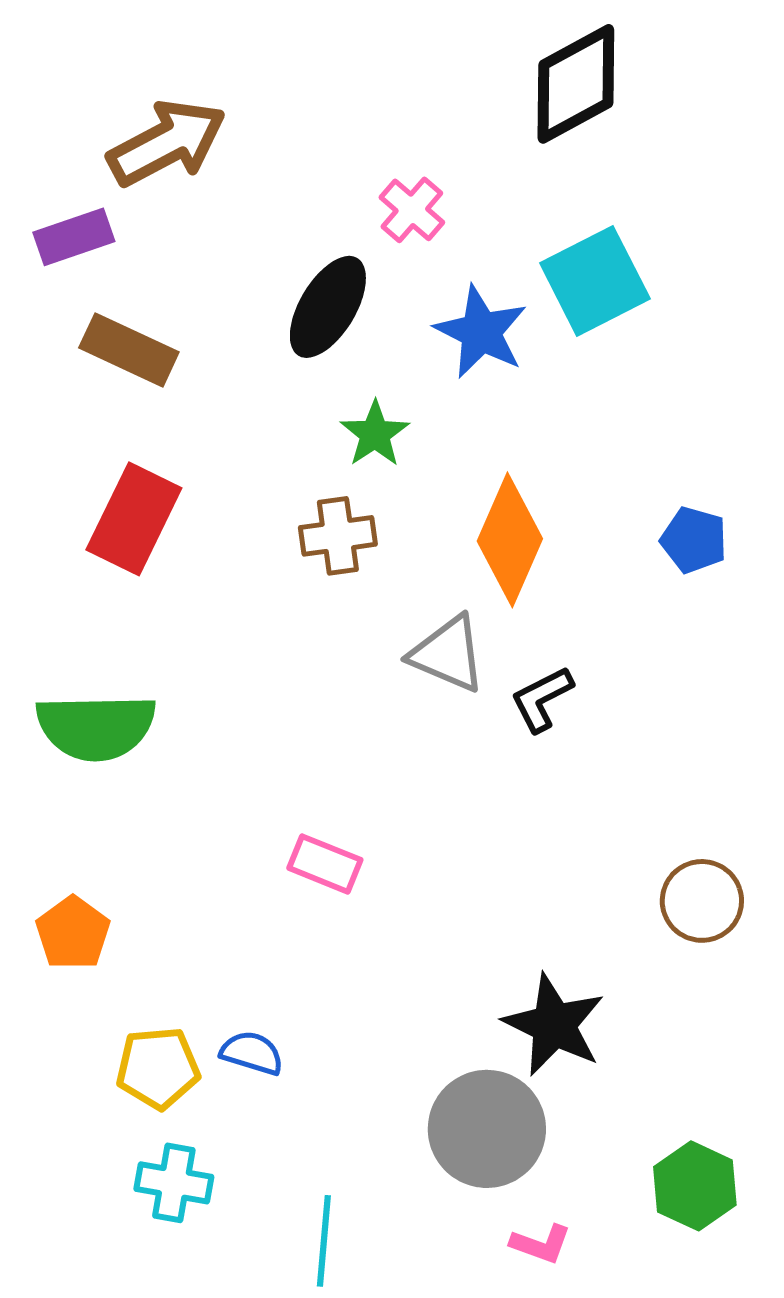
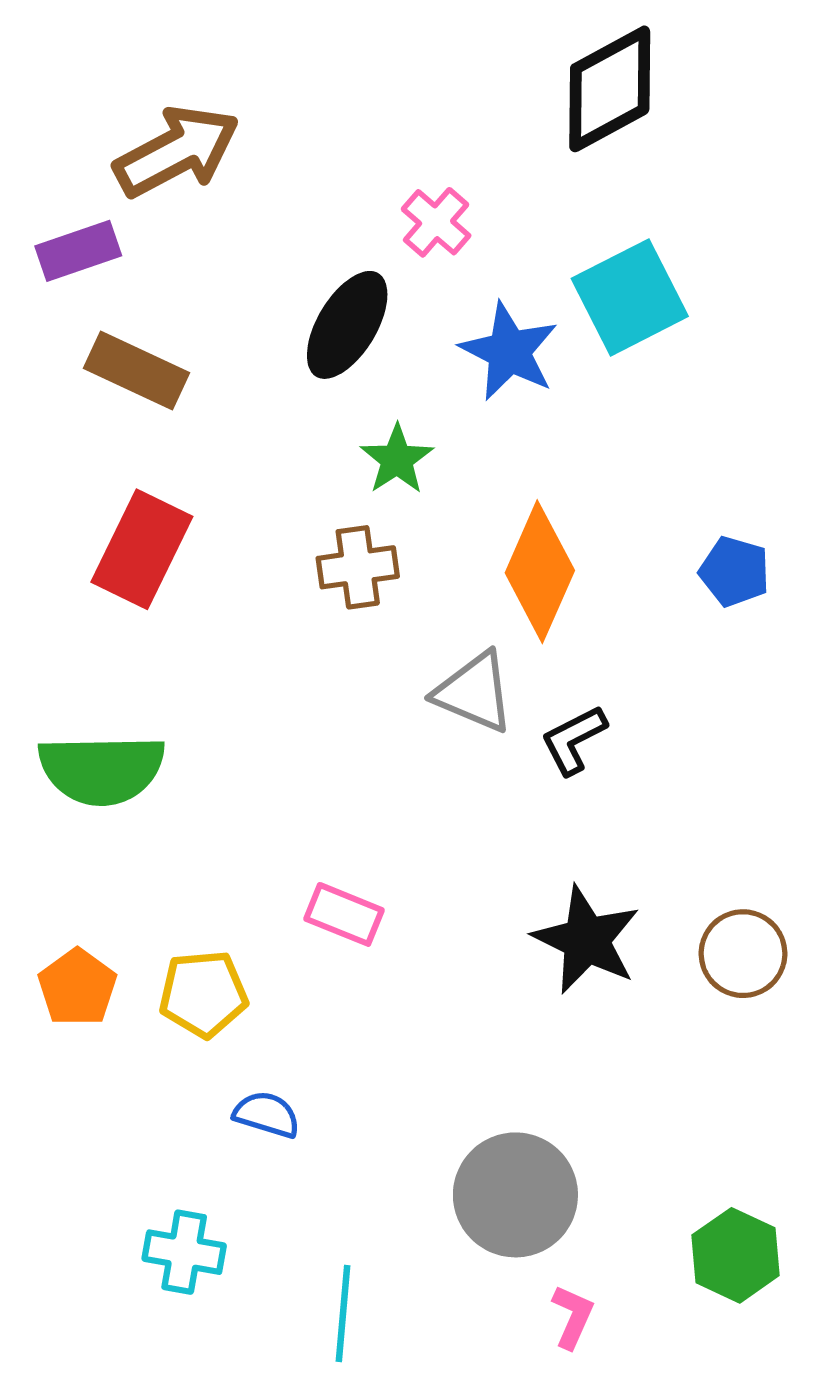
black star: (554, 1025) -> (586, 940), moved
yellow pentagon: (158, 1068) -> (203, 994), moved
pink L-shape: (541, 1244) -> (573, 1317), turned -86

